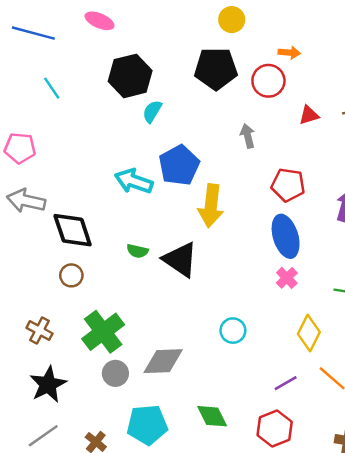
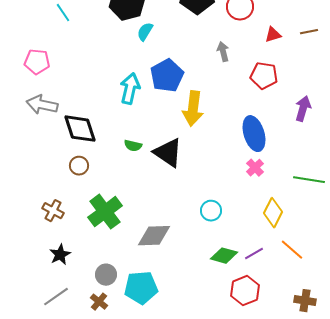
cyan arrow: (134, 181) -> (130, 89), turned 84
red pentagon: (288, 185) -> (264, 76), moved
gray circle: (115, 373) -> (106, 275), moved
black star: (48, 384) -> (60, 255), size x0.7
green diamond: (212, 416) -> (224, 256), moved, turned -48

